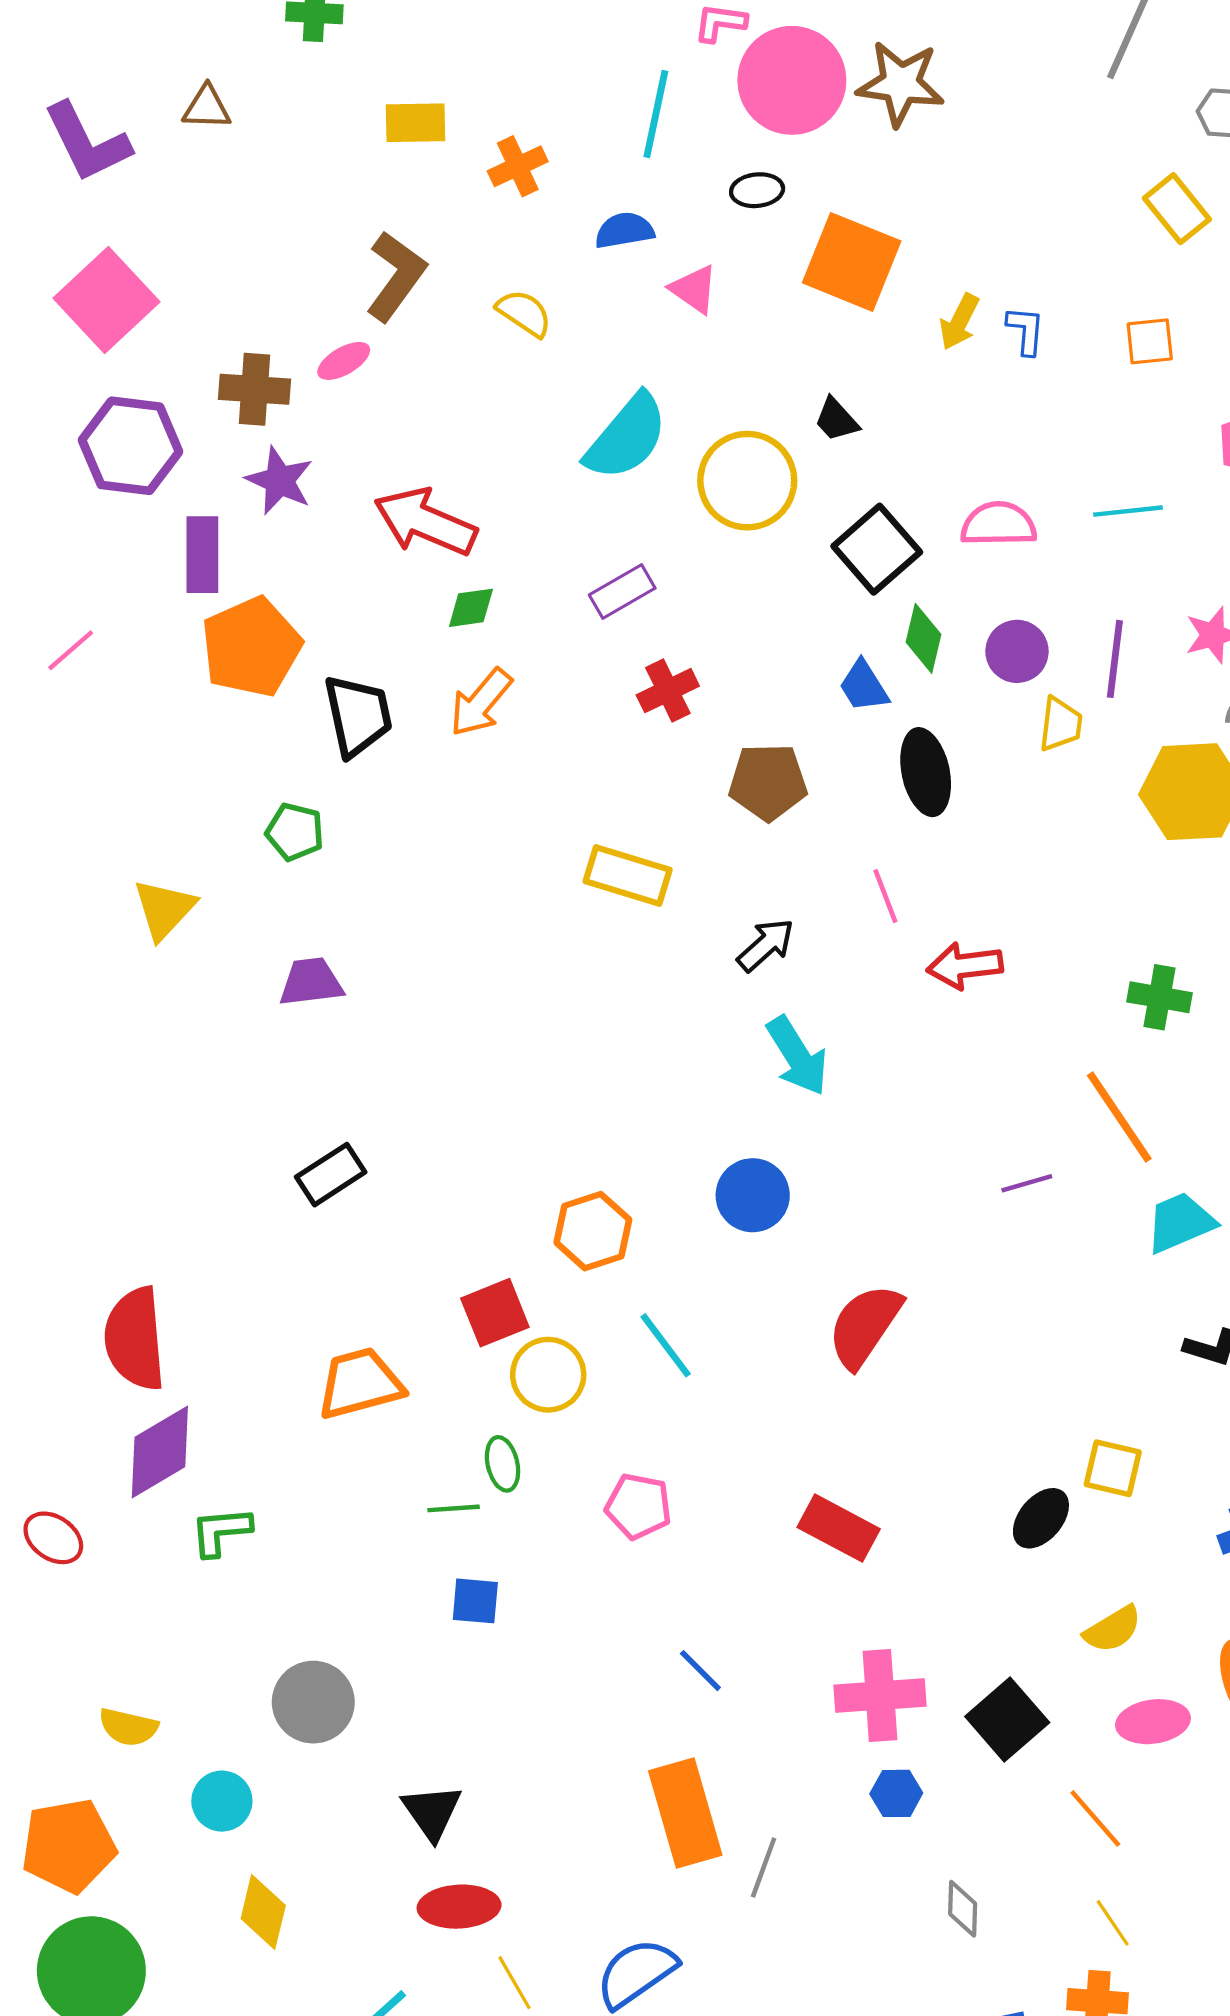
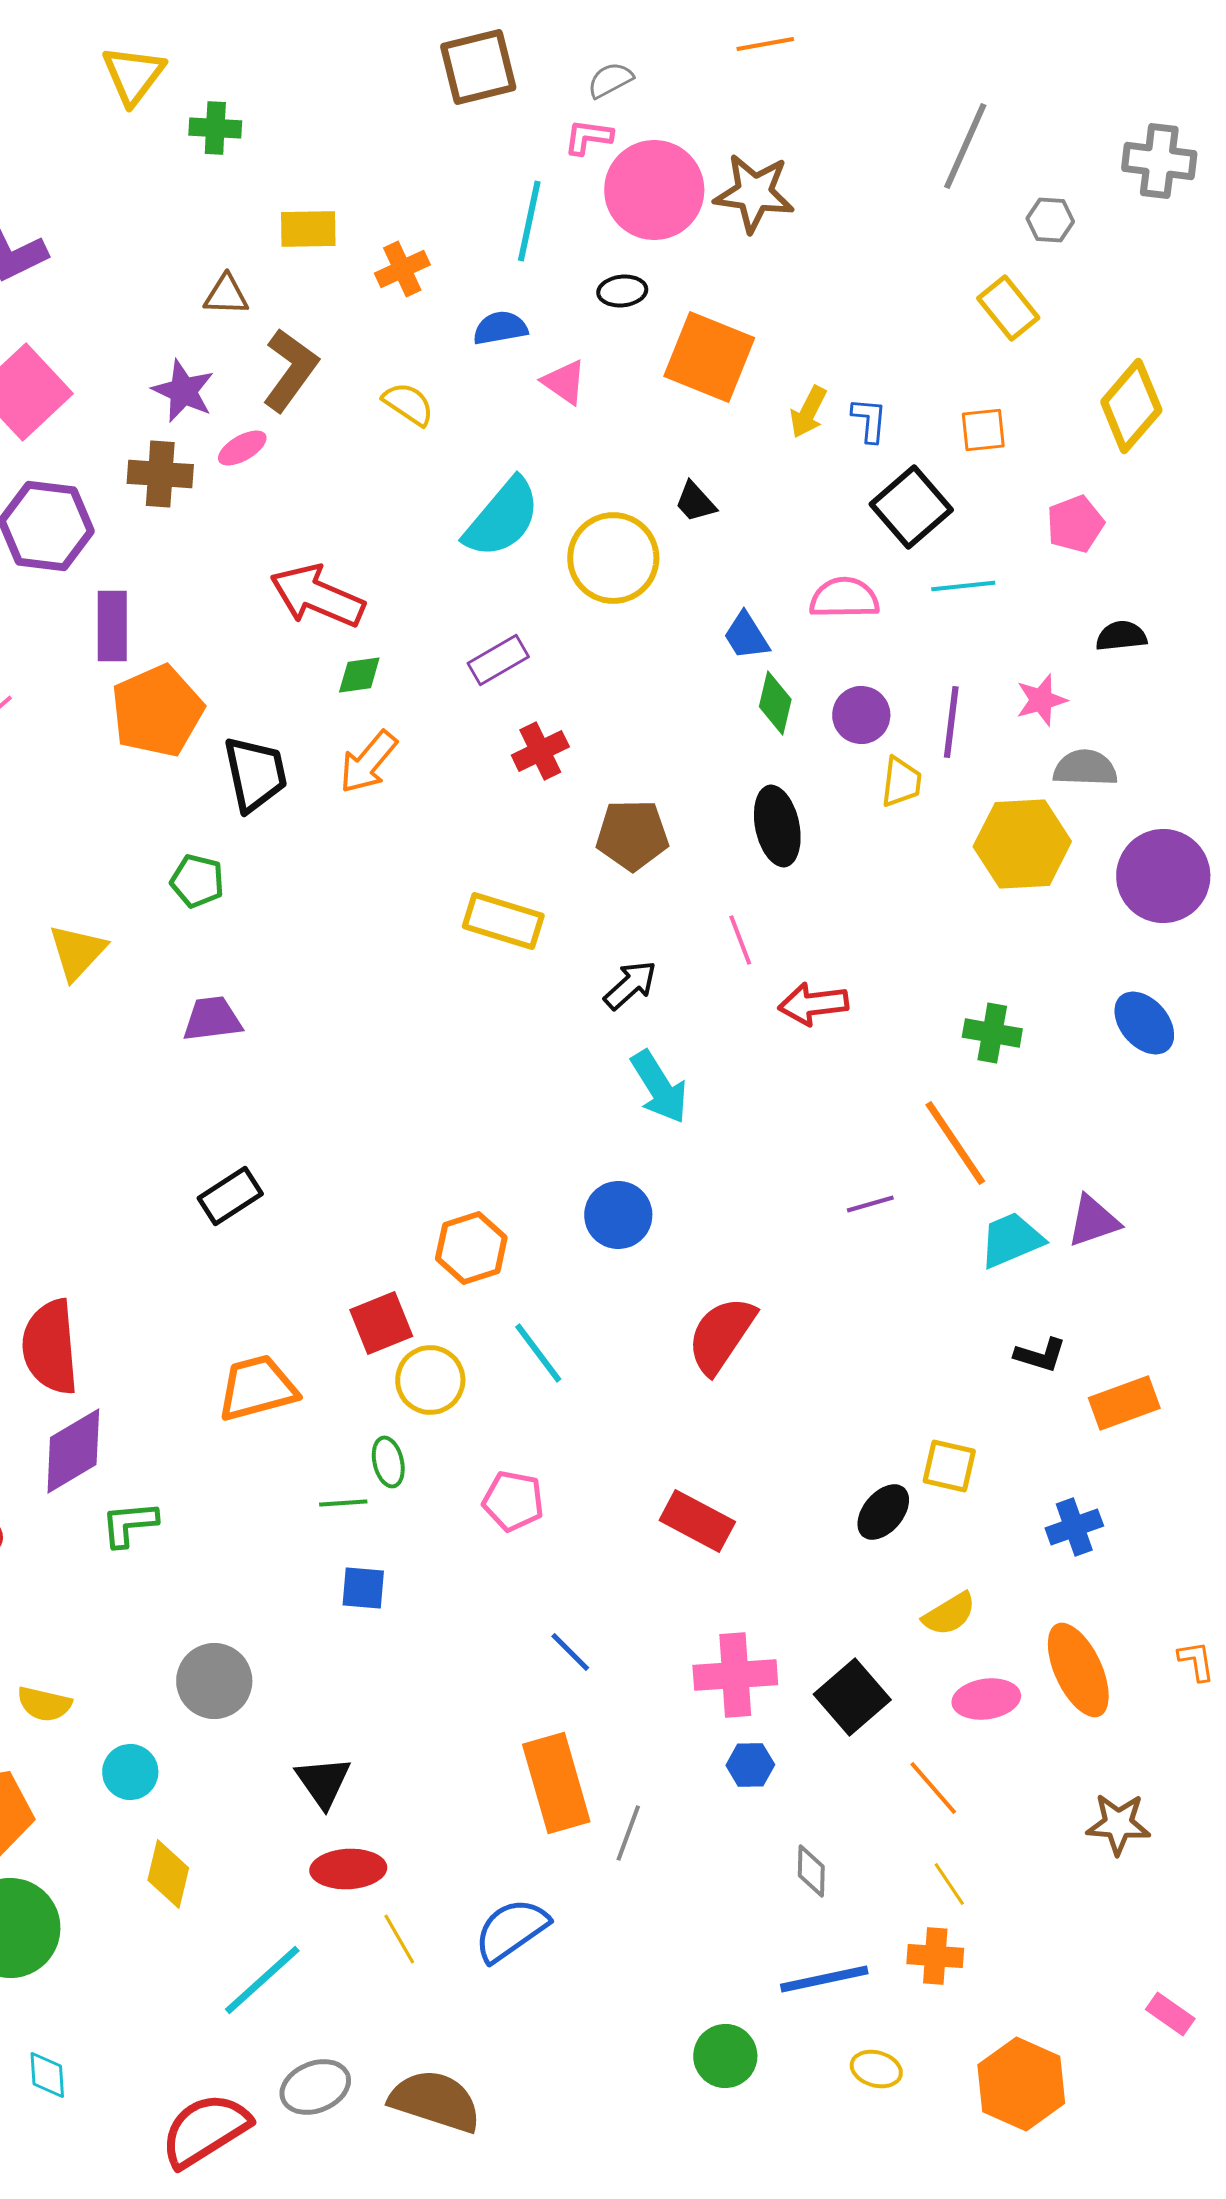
brown triangle: (207, 108) -> (226, 295), moved
purple star: (280, 481) -> (183, 391), moved
black square: (877, 549) -> (911, 507), moved
blue trapezoid: (864, 686) -> (746, 636), moved

